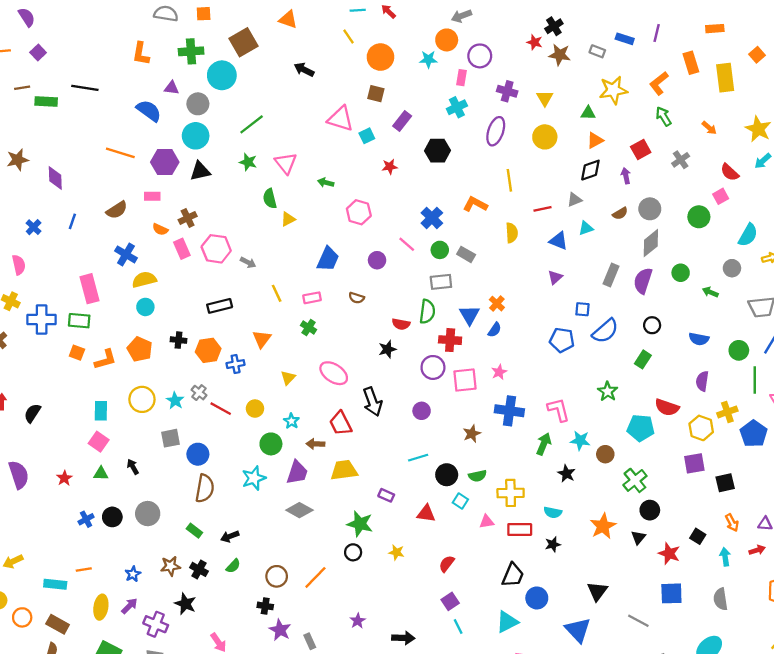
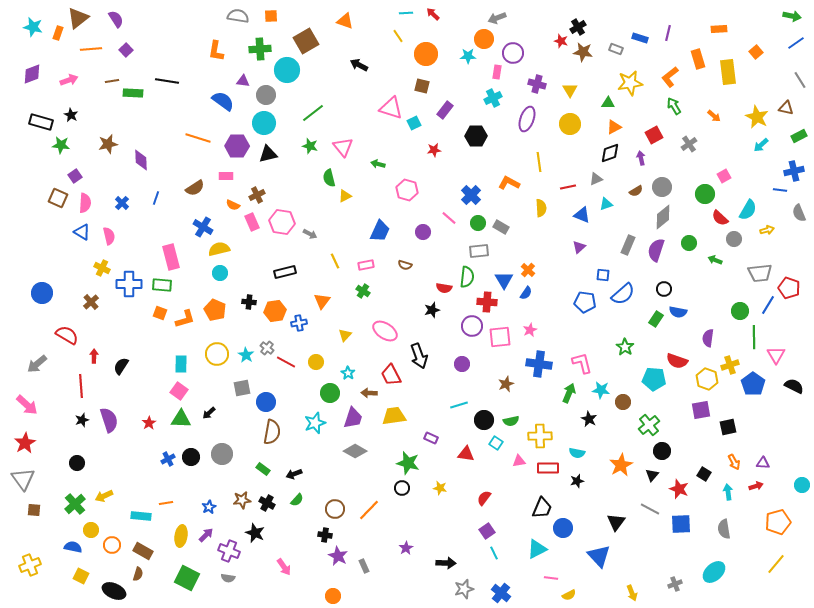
red semicircle: (730, 172) -> (720, 218), moved
blue semicircle: (699, 339) -> (678, 312), moved
black arrow: (133, 467) -> (209, 413), turned -104
green triangle: (101, 474) -> (181, 419), size x1.5
gray line: (638, 621) -> (650, 509), moved

